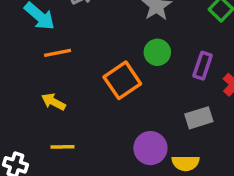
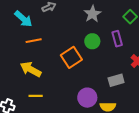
purple rectangle: (203, 66) -> (117, 39), moved, turned -35
yellow arrow: (53, 102) -> (31, 69), size x1.5

